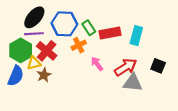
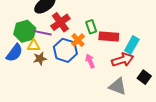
blue hexagon: (64, 24) -> (65, 50), moved
purple line: (34, 34) -> (43, 33), moved
orange cross: (79, 45) -> (78, 40), turned -32
red cross: (47, 51) -> (60, 22), moved
red arrow: (126, 67) -> (123, 60), moved

